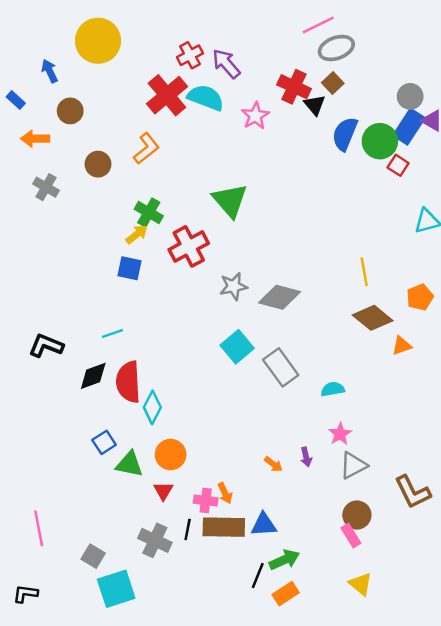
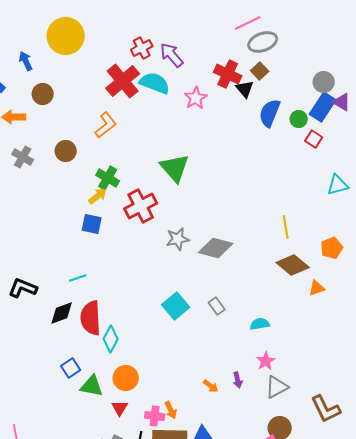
green circle: (380, 141) -> (299, 119), size x0.6
brown circle: (98, 164) -> (66, 151), moved
cyan square: (237, 347) -> (176, 306), moved
gray rectangle: (281, 367) -> (217, 306), size x0.6

